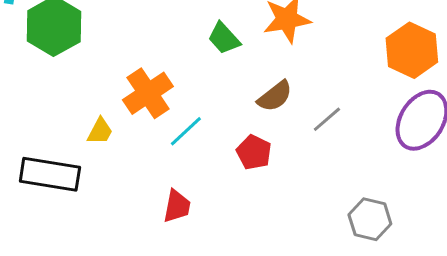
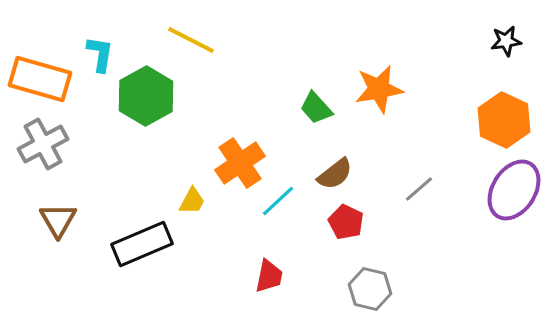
brown semicircle: (275, 96) -> (335, 174), moved
black rectangle: (50, 174) -> (142, 244), turned -32
gray hexagon: (370, 219) -> (370, 289), moved

